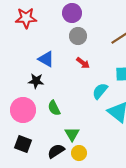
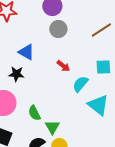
red arrow: (83, 63) -> (63, 66), moved
green semicircle: (54, 108) -> (34, 113), moved

